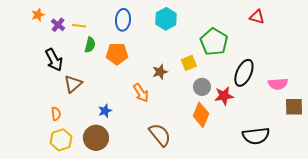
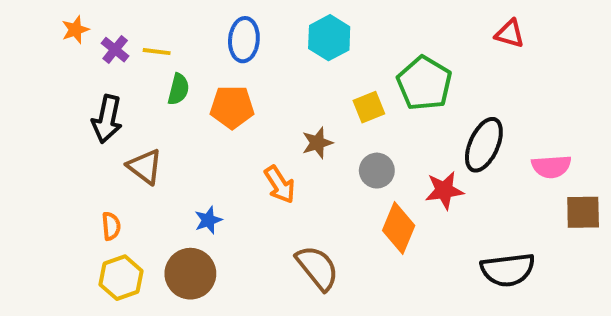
black arrow: (54, 60) -> (107, 119), turned 40
yellow square: (189, 63) -> (369, 107), moved
brown triangle: (73, 84) -> (145, 167), turned -42
gray circle: (202, 87) -> (377, 171), moved

